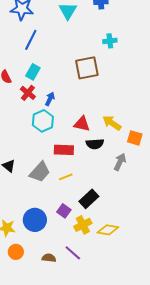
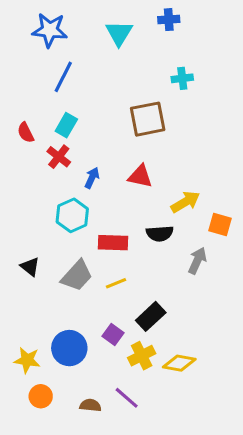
blue arrow: (50, 99) -> (92, 178), moved
cyan hexagon: (43, 121) -> (72, 215), moved
yellow arrow: (112, 123) -> (185, 202), turned 114
red triangle: (82, 124) -> (140, 176), moved

